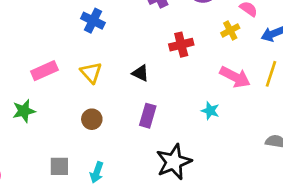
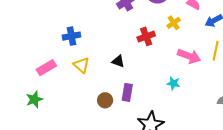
blue cross: (93, 21) -> (72, 36), moved, turned -30
yellow cross: (230, 30) -> (174, 23), moved
brown circle: (92, 119) -> (105, 100), moved

